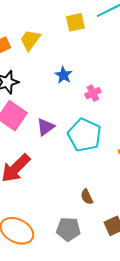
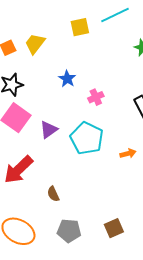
brown semicircle: (87, 197) -> (53, 194), moved

